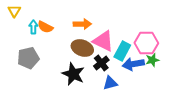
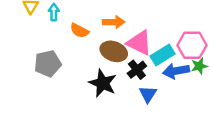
cyan arrow: (33, 27) -> (54, 12), moved
orange semicircle: (45, 27) -> (79, 31), moved
cyan rectangle: (122, 51) -> (163, 55), turned 30
blue triangle: (110, 83) -> (148, 94), turned -42

